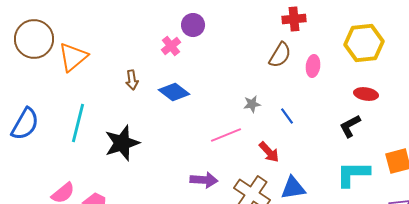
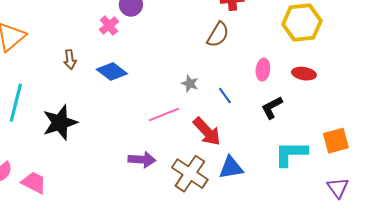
pink ellipse: (313, 66) -> (263, 70), moved
gray star: (252, 104) -> (190, 84), turned 30
black L-shape: (350, 126) -> (272, 108), moved
red arrow: (269, 152) -> (207, 132), size x1.4

